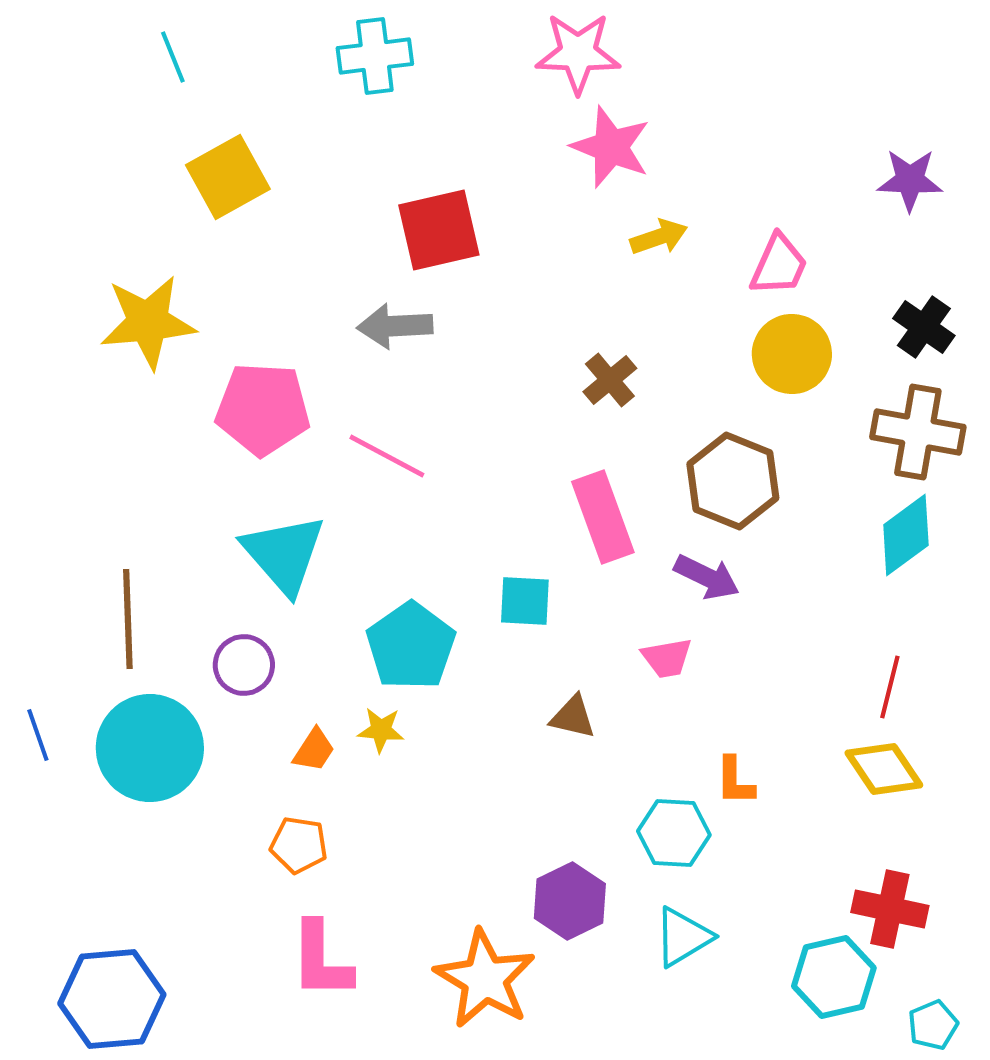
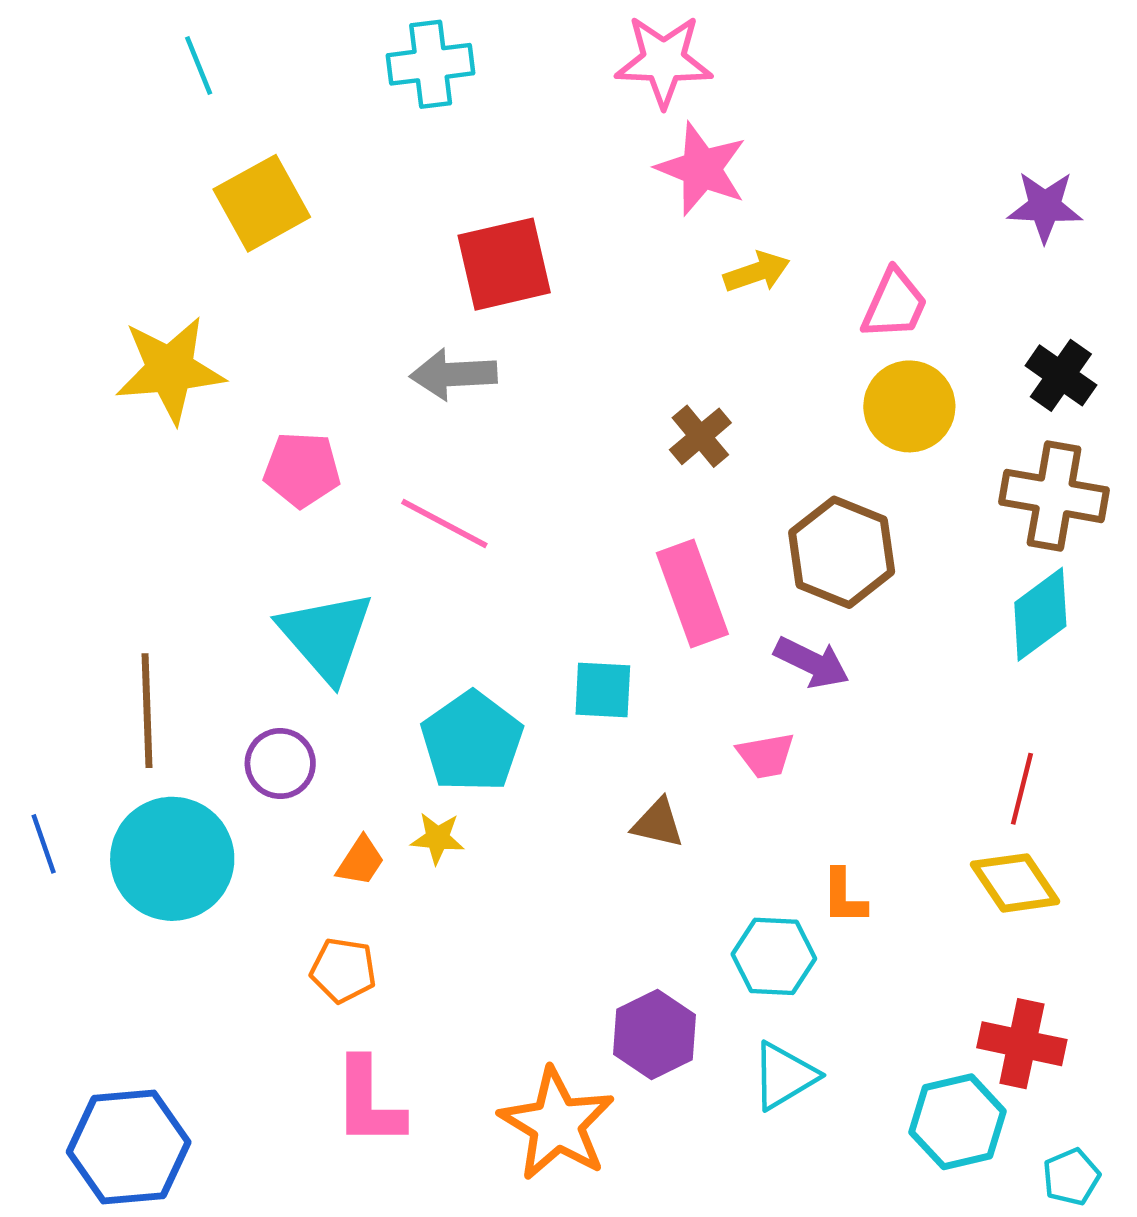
pink pentagon: (263, 409) -> (302, 470), size x0.7

